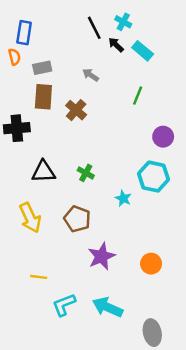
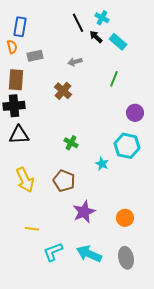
gray arrow: (91, 75) -> (75, 62), turned -48
brown rectangle: (43, 97) -> (16, 80), moved
black triangle: (43, 172) -> (19, 135), moved
gray ellipse: (152, 333) -> (126, 258), moved

